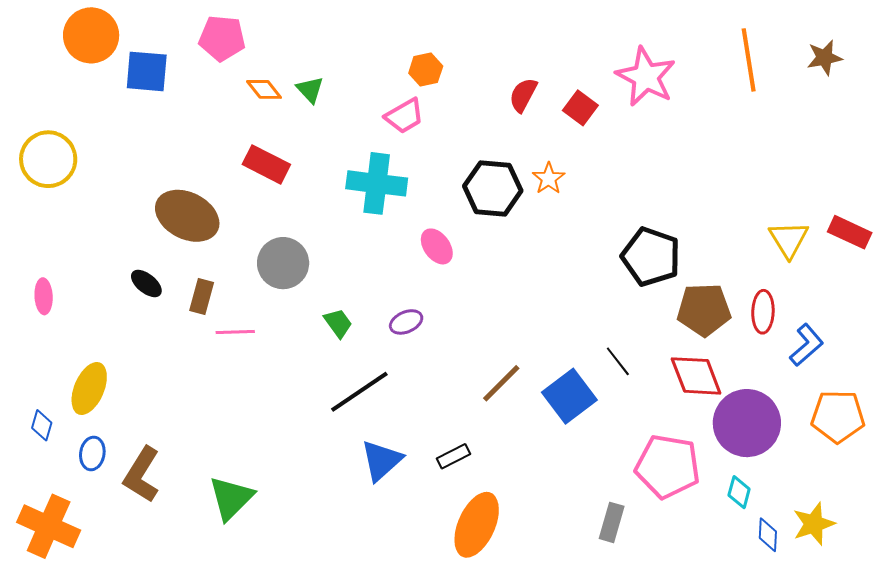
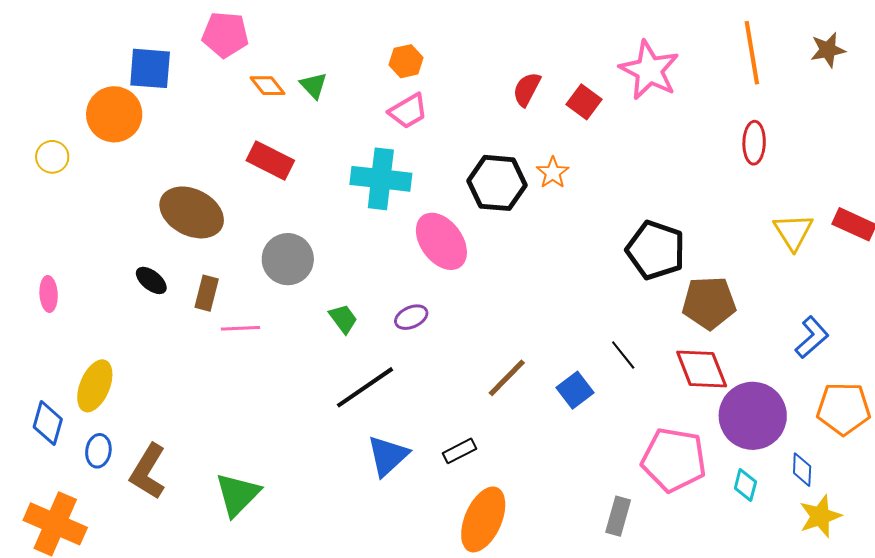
orange circle: (91, 35) -> (114, 114), moved
orange hexagon: (426, 70) -> (406, 61), moved
yellow circle: (48, 159) -> (52, 157), size x0.6
pink ellipse: (437, 246) -> (441, 241), size x1.6
red ellipse: (763, 312) -> (754, 143), moved
blue square: (569, 396) -> (575, 390), size x0.7
blue diamond: (42, 425) -> (48, 423), size x1.4
blue diamond: (768, 535) -> (802, 470), moved

